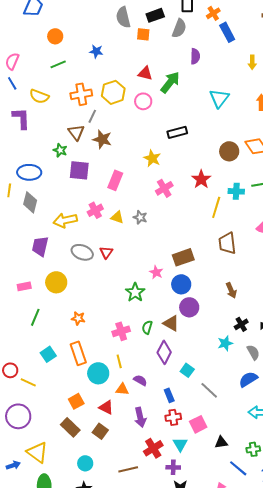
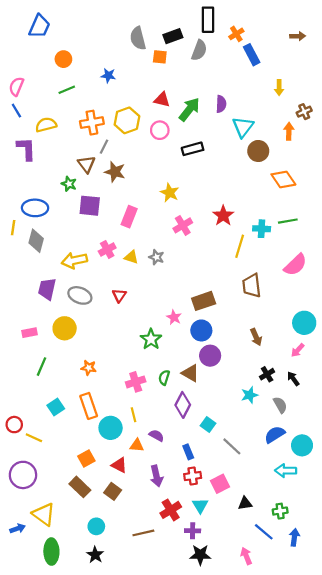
purple semicircle: (195, 56) -> (221, 104), moved
yellow semicircle: (39, 96) -> (46, 125), turned 144
black rectangle: (177, 132) -> (193, 149), moved
brown circle: (229, 151) -> (258, 151), moved
gray ellipse: (82, 252) -> (80, 295), moved

